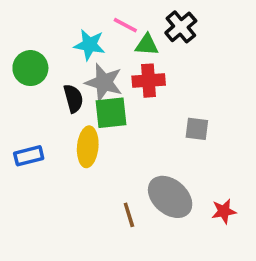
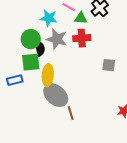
green circle: (30, 68) -> (31, 39), moved
green square: (111, 113) -> (31, 62), moved
gray ellipse: (170, 197) -> (56, 95), moved

